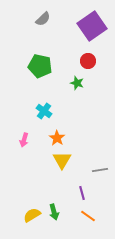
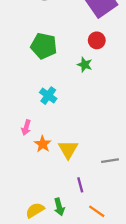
orange star: (57, 138) -> (43, 144), moved
purple line: (82, 193) -> (80, 185), moved

